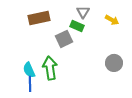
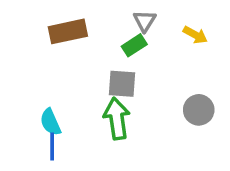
green rectangle: (77, 26) -> (134, 45), turned -56
gray square: (64, 39) -> (122, 84), moved, turned 30
green arrow: (50, 68) -> (117, 119), moved

